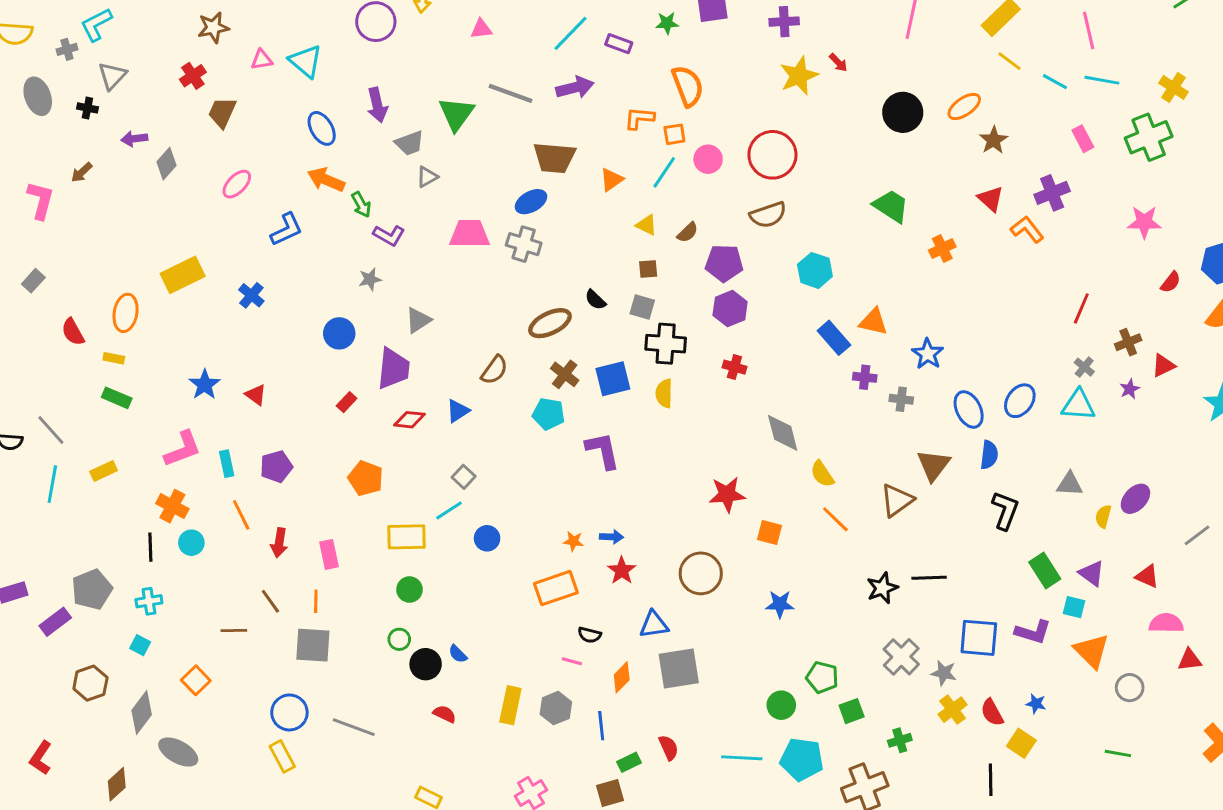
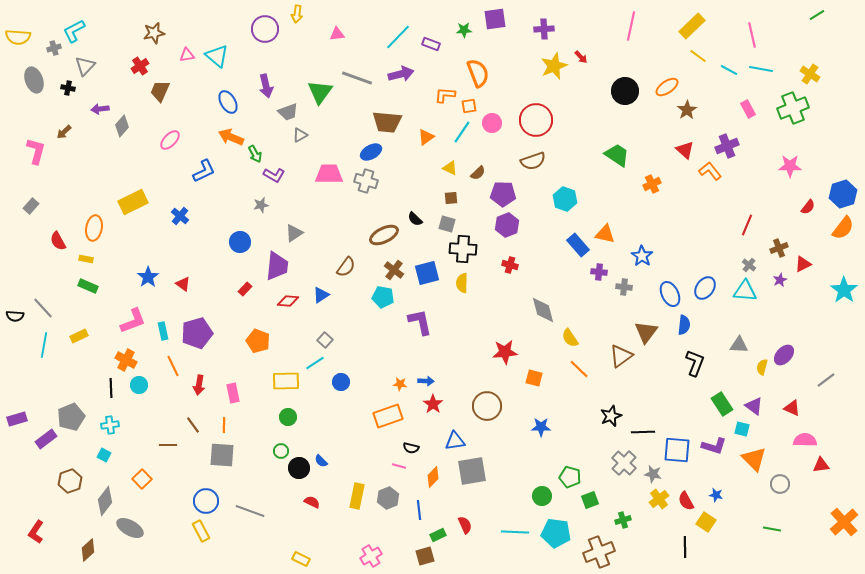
purple pentagon: (276, 467) -> (197, 333), size x1.4
black line: (929, 578) -> (643, 432), moved

